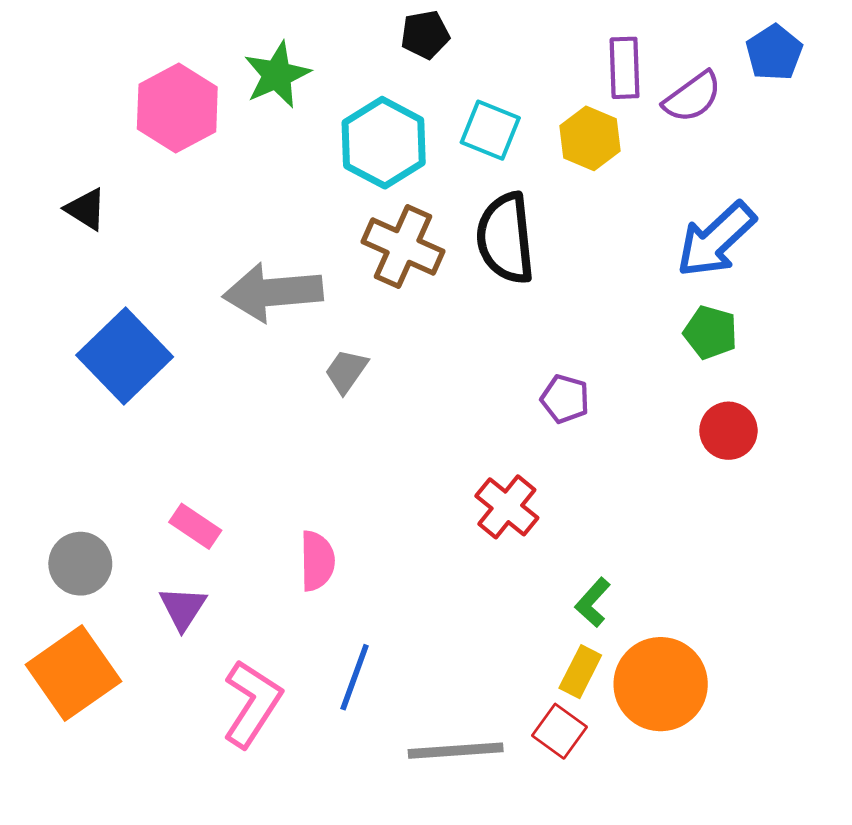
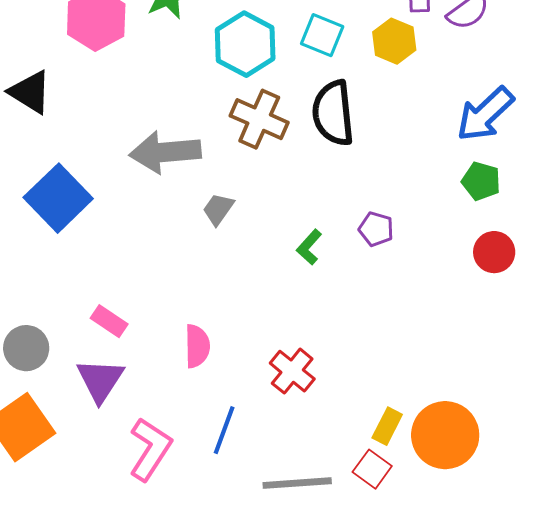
black triangle: (86, 209) -> (30, 92), size x1.4
red cross: (507, 507) -> (292, 371), moved
green L-shape: (593, 602) -> (309, 247), moved
purple triangle: (183, 608) -> (100, 380), size x1.4

